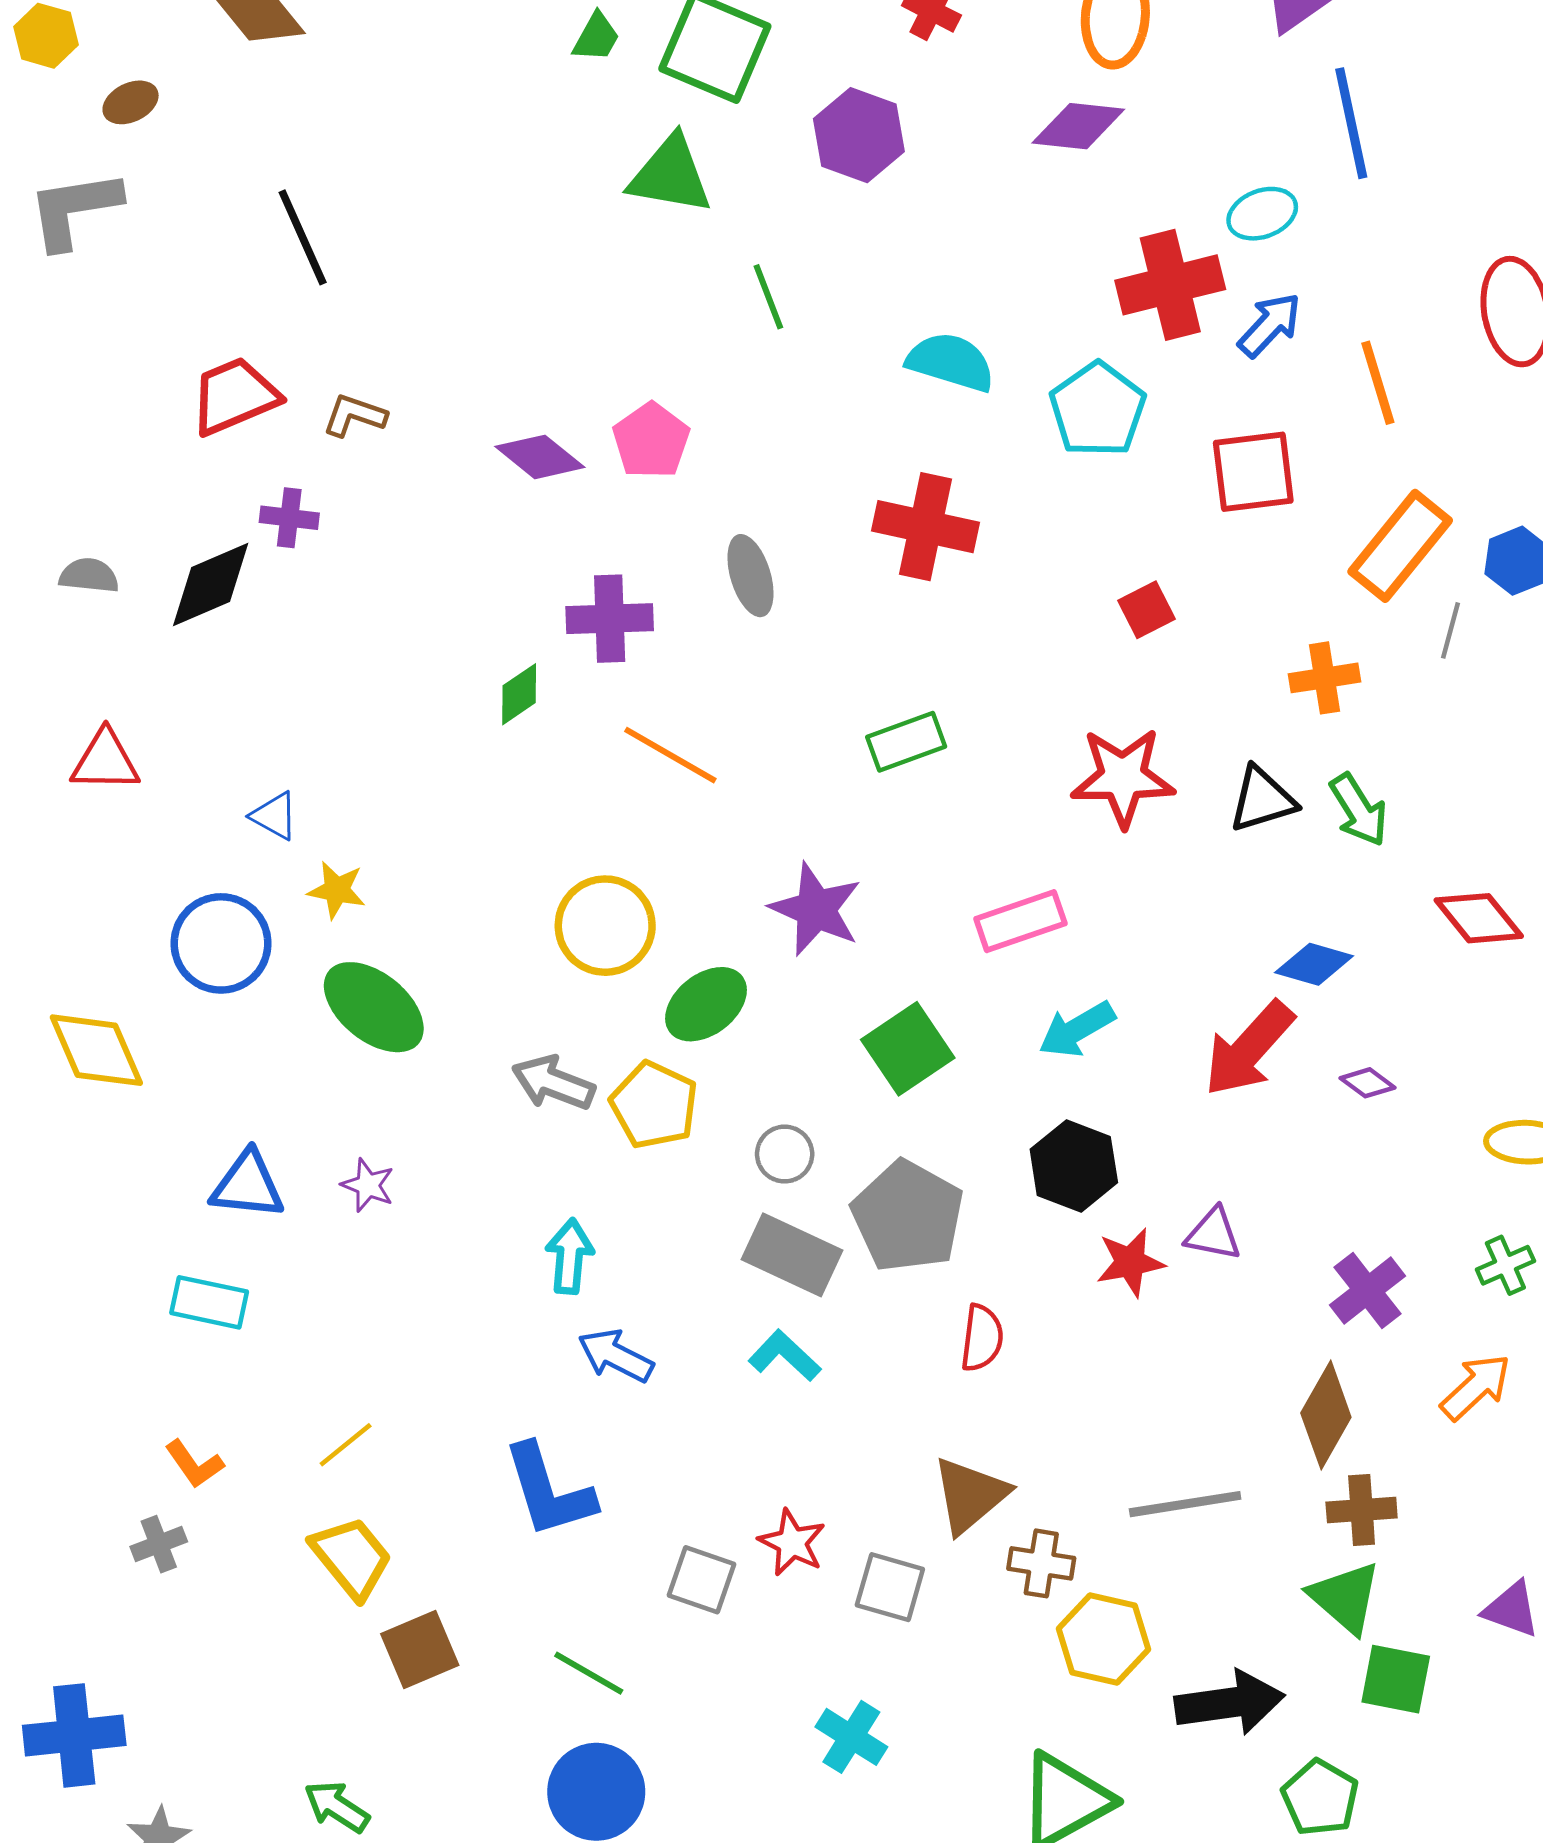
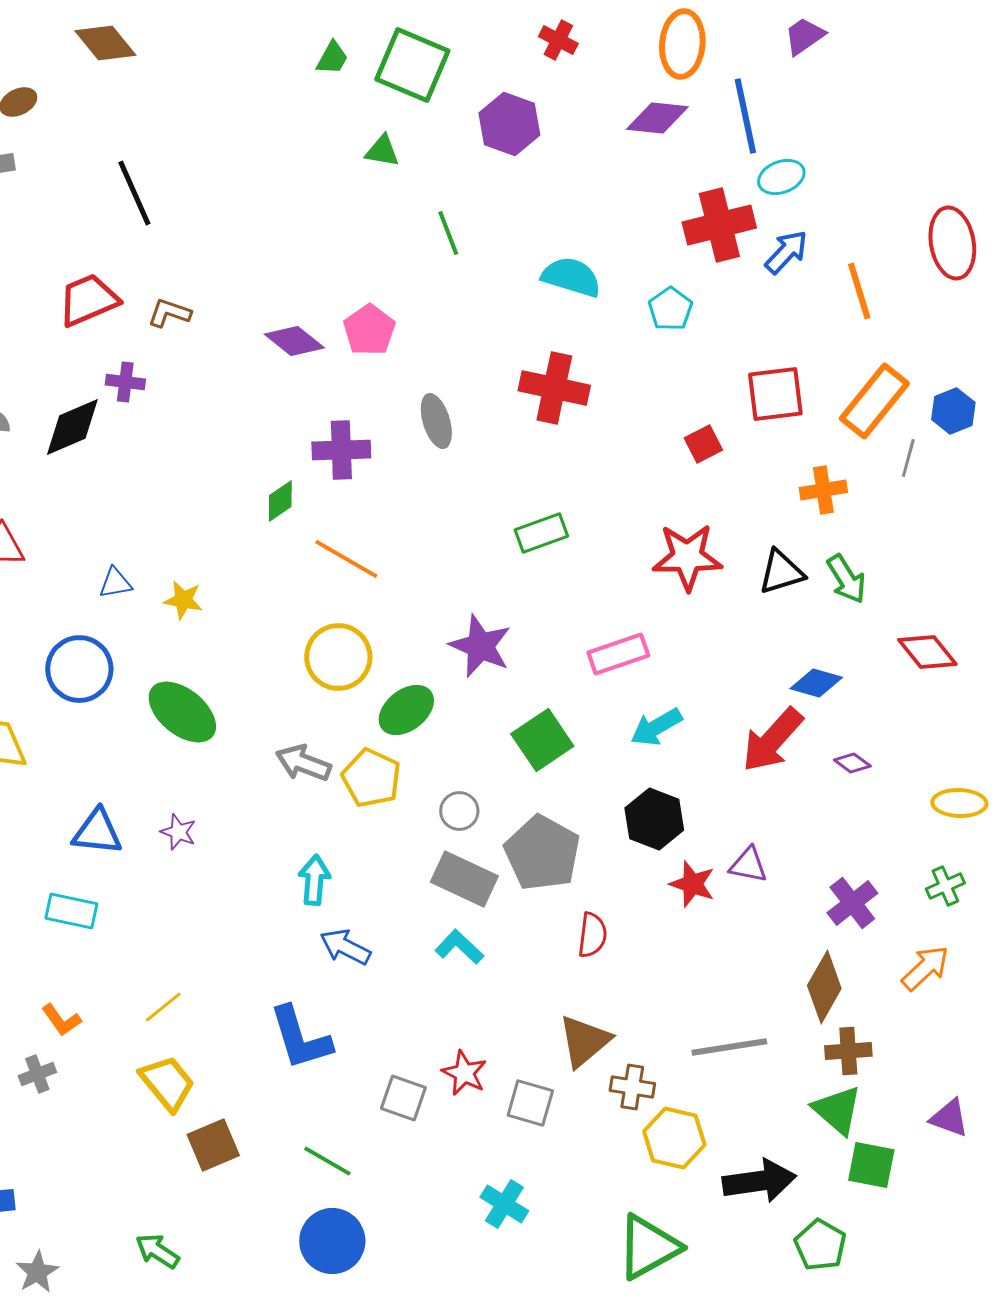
blue line: (1351, 123) -> (745, 116), moved
green triangle: (670, 175) -> (382, 151), size x0.6
cyan pentagon: (1098, 409) -> (670, 309), size x0.7
red square: (1253, 472) -> (775, 394), moved
orange line: (670, 755) -> (346, 559), moved
blue triangle: (274, 816) -> (115, 583), turned -39
yellow star: (337, 890) -> (183, 600), moved
red star: (1130, 1262) -> (692, 884), turned 30

